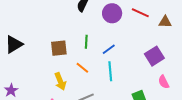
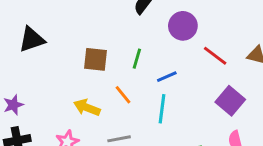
red line: (140, 13) -> (215, 56), moved
purple square: (154, 56) -> (230, 101), turned -30
yellow arrow: (60, 81) -> (87, 108), turned 120

